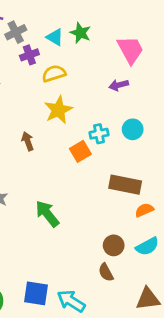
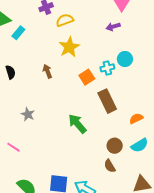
cyan cross: (99, 134) -> (107, 68), moved
brown rectangle: (125, 185) -> (107, 101), moved, turned 55
green arrow: (47, 214) -> (77, 124), moved

